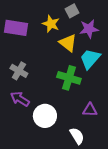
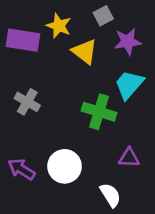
yellow star: (51, 24) -> (59, 26), moved
yellow triangle: (68, 43) -> (85, 52), moved
purple arrow: (20, 99) -> (22, 169), moved

